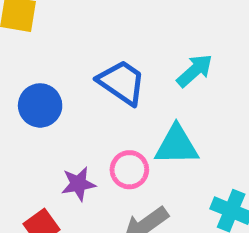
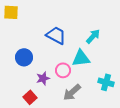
cyan arrow: (195, 71) -> (93, 36), moved
blue circle: (40, 105) -> (24, 57), moved

